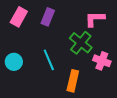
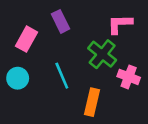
pink rectangle: (19, 17) -> (26, 39), moved
purple rectangle: (48, 17) -> (61, 21), turned -48

